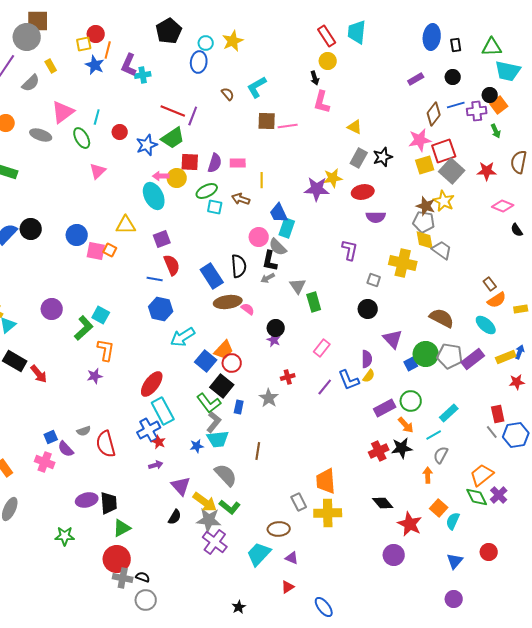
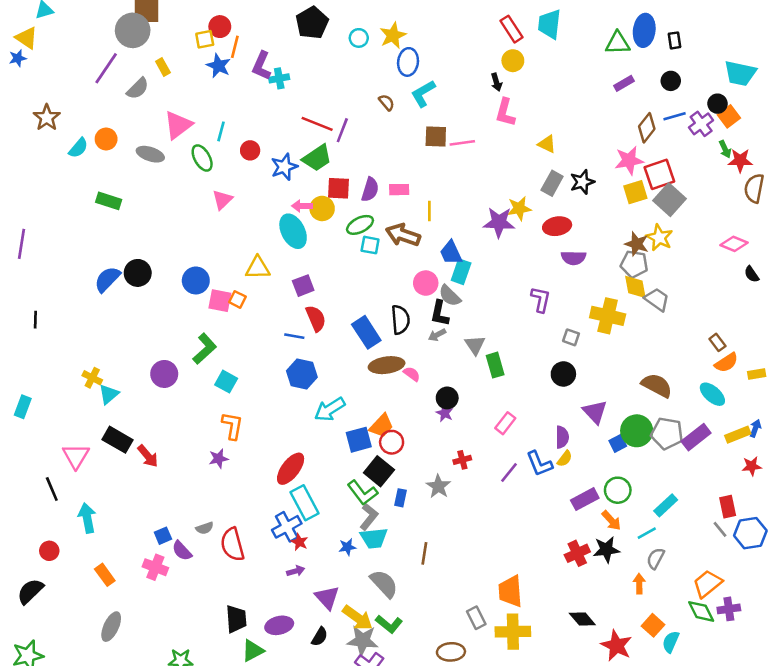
green triangle: (492, 47) -> (618, 43), moved
blue ellipse: (199, 62) -> (408, 62), moved
purple cross: (477, 111) -> (701, 124), turned -30
red star: (487, 171) -> (740, 160), moved
brown arrow: (241, 199) -> (403, 235), size x1.5
green L-shape: (84, 328) -> (205, 349), moved
blue square: (206, 361) -> (359, 440), turned 35
purple cross: (499, 495) -> (729, 609), turned 36
purple ellipse: (87, 500) -> (279, 625), moved

